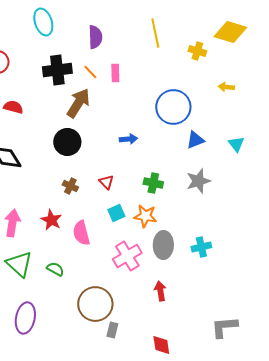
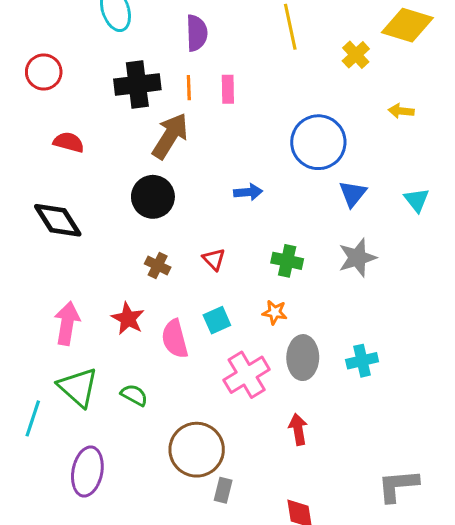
yellow cross: (197, 51) -> (356, 55), turned 30
orange line: (90, 72) -> (189, 88), turned 42
blue triangle: (195, 140) -> (353, 194), turned -30
cyan square: (116, 213) -> (217, 320), moved
orange star: (145, 216) -> (275, 312), size x0.7

